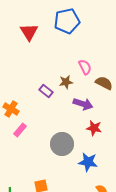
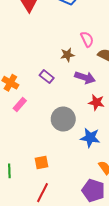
purple rectangle: (46, 91) -> (47, 77), moved

